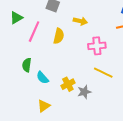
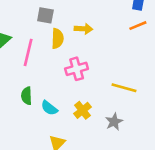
yellow semicircle: (59, 36) -> (58, 39), moved
pink cross: (97, 46) -> (77, 69), moved
gray star: (84, 92) -> (114, 122), moved

